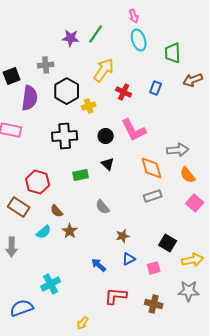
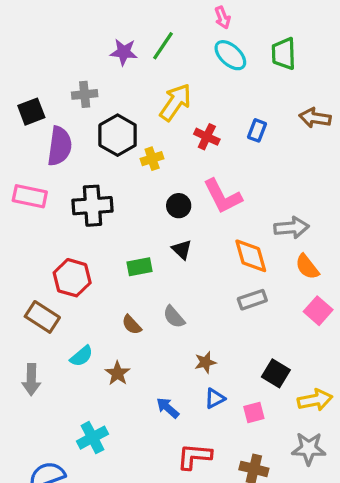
cyan ellipse: (139, 40) -> (230, 55), turned -30
green trapezoid: (173, 53) -> (284, 54), moved
brown arrow: (193, 80) -> (315, 118), turned 30
black cross: (65, 136) -> (92, 206), moved
brown semicircle: (57, 211) -> (132, 325), moved
brown star: (70, 231) -> (118, 373), moved

